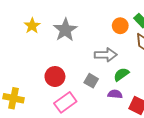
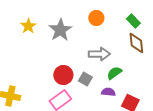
orange circle: (120, 26) -> (96, 18), moved
red circle: (55, 77) -> (63, 75), moved

